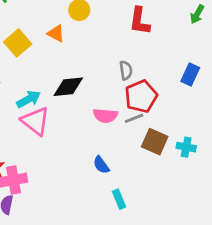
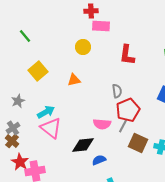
orange triangle: (56, 33) -> (74, 80), moved, turned -40
black diamond: (68, 87) -> (83, 145), moved
gray line: (134, 118) -> (123, 126), turned -40
blue semicircle: (101, 165) -> (99, 160), turned 104

